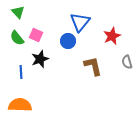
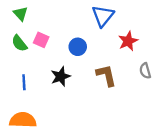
blue triangle: (80, 22) -> (103, 16), moved
black star: (40, 59) -> (61, 77), moved

